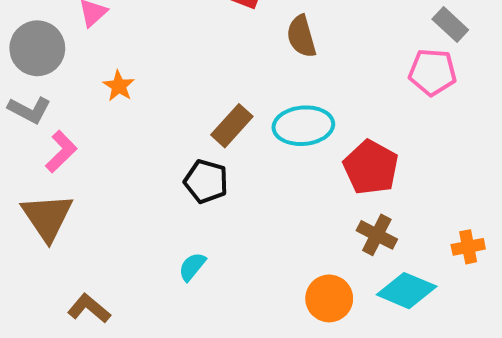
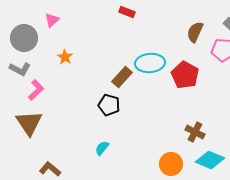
brown semicircle: (301, 36) -> (195, 32), moved, turned 40
cyan ellipse: (303, 126) -> (150, 63), moved
red pentagon: (371, 167) -> (185, 75), moved

